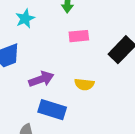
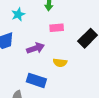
purple arrow: (41, 79) -> (35, 48), moved

